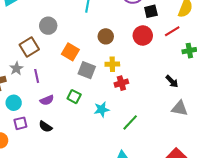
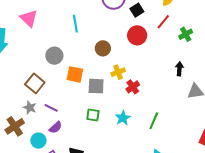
gray circle: (48, 26) -> (54, 56), moved
purple line: (37, 76) -> (51, 108), turned -32
black arrow: (172, 81) -> (179, 69), turned -112
purple semicircle: (47, 100) -> (55, 127), moved

